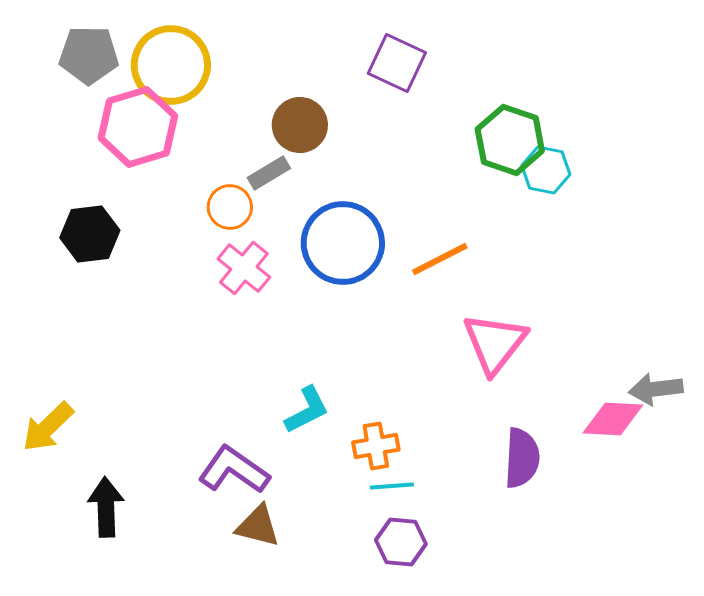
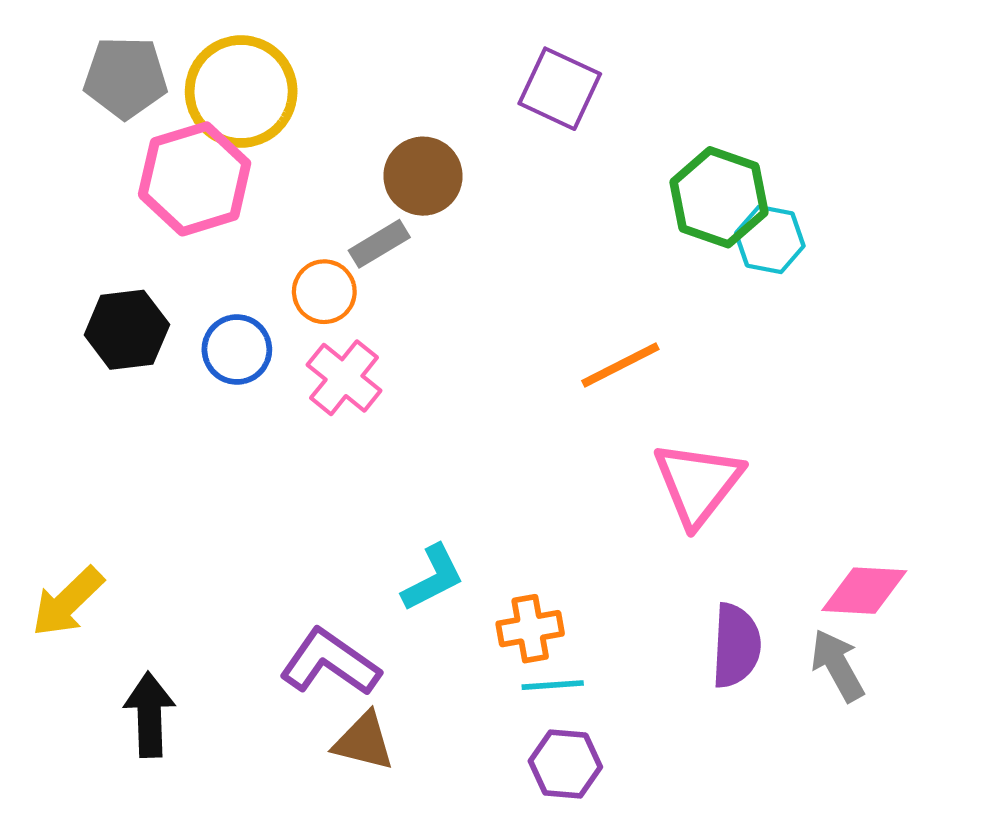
blue circle: (343, 243) -> (237, 350), moved, size x0.6
gray arrow: (656, 389) -> (837, 665), moved, turned 68

